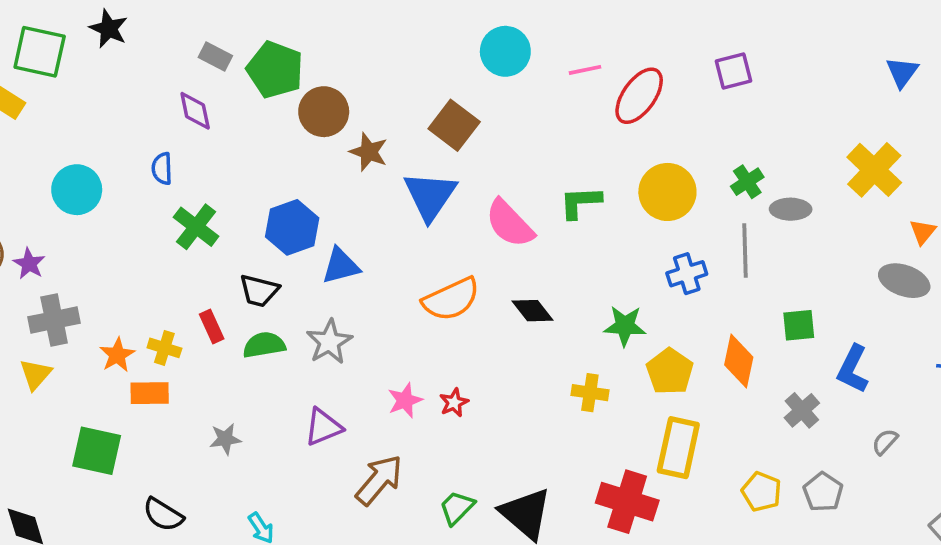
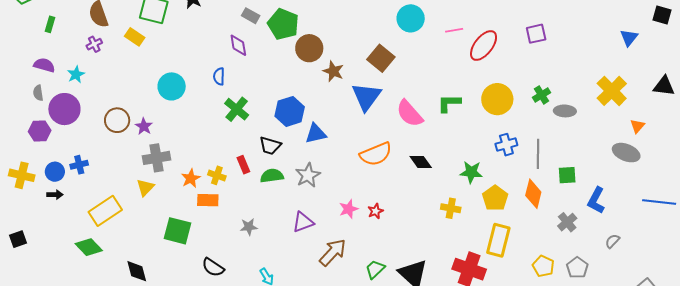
gray line: (745, 251) -> (538, 154), moved

